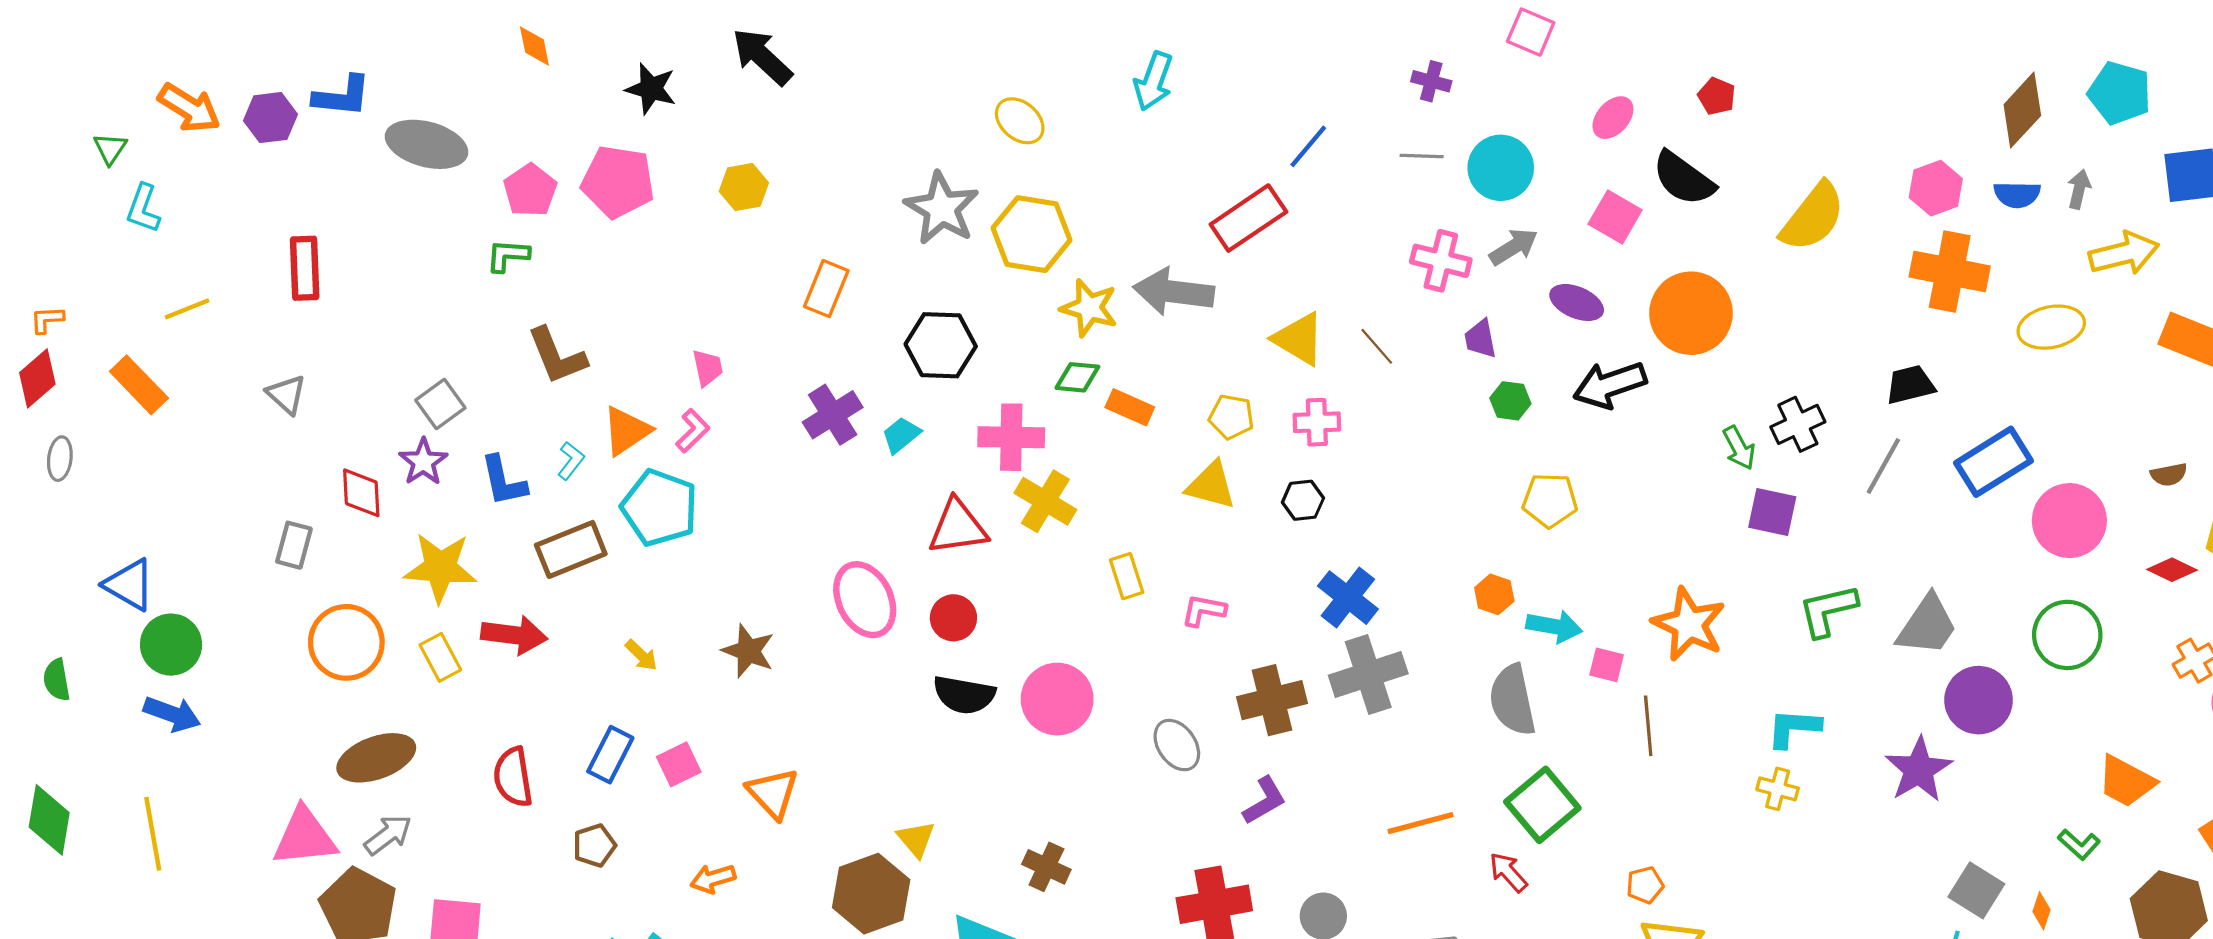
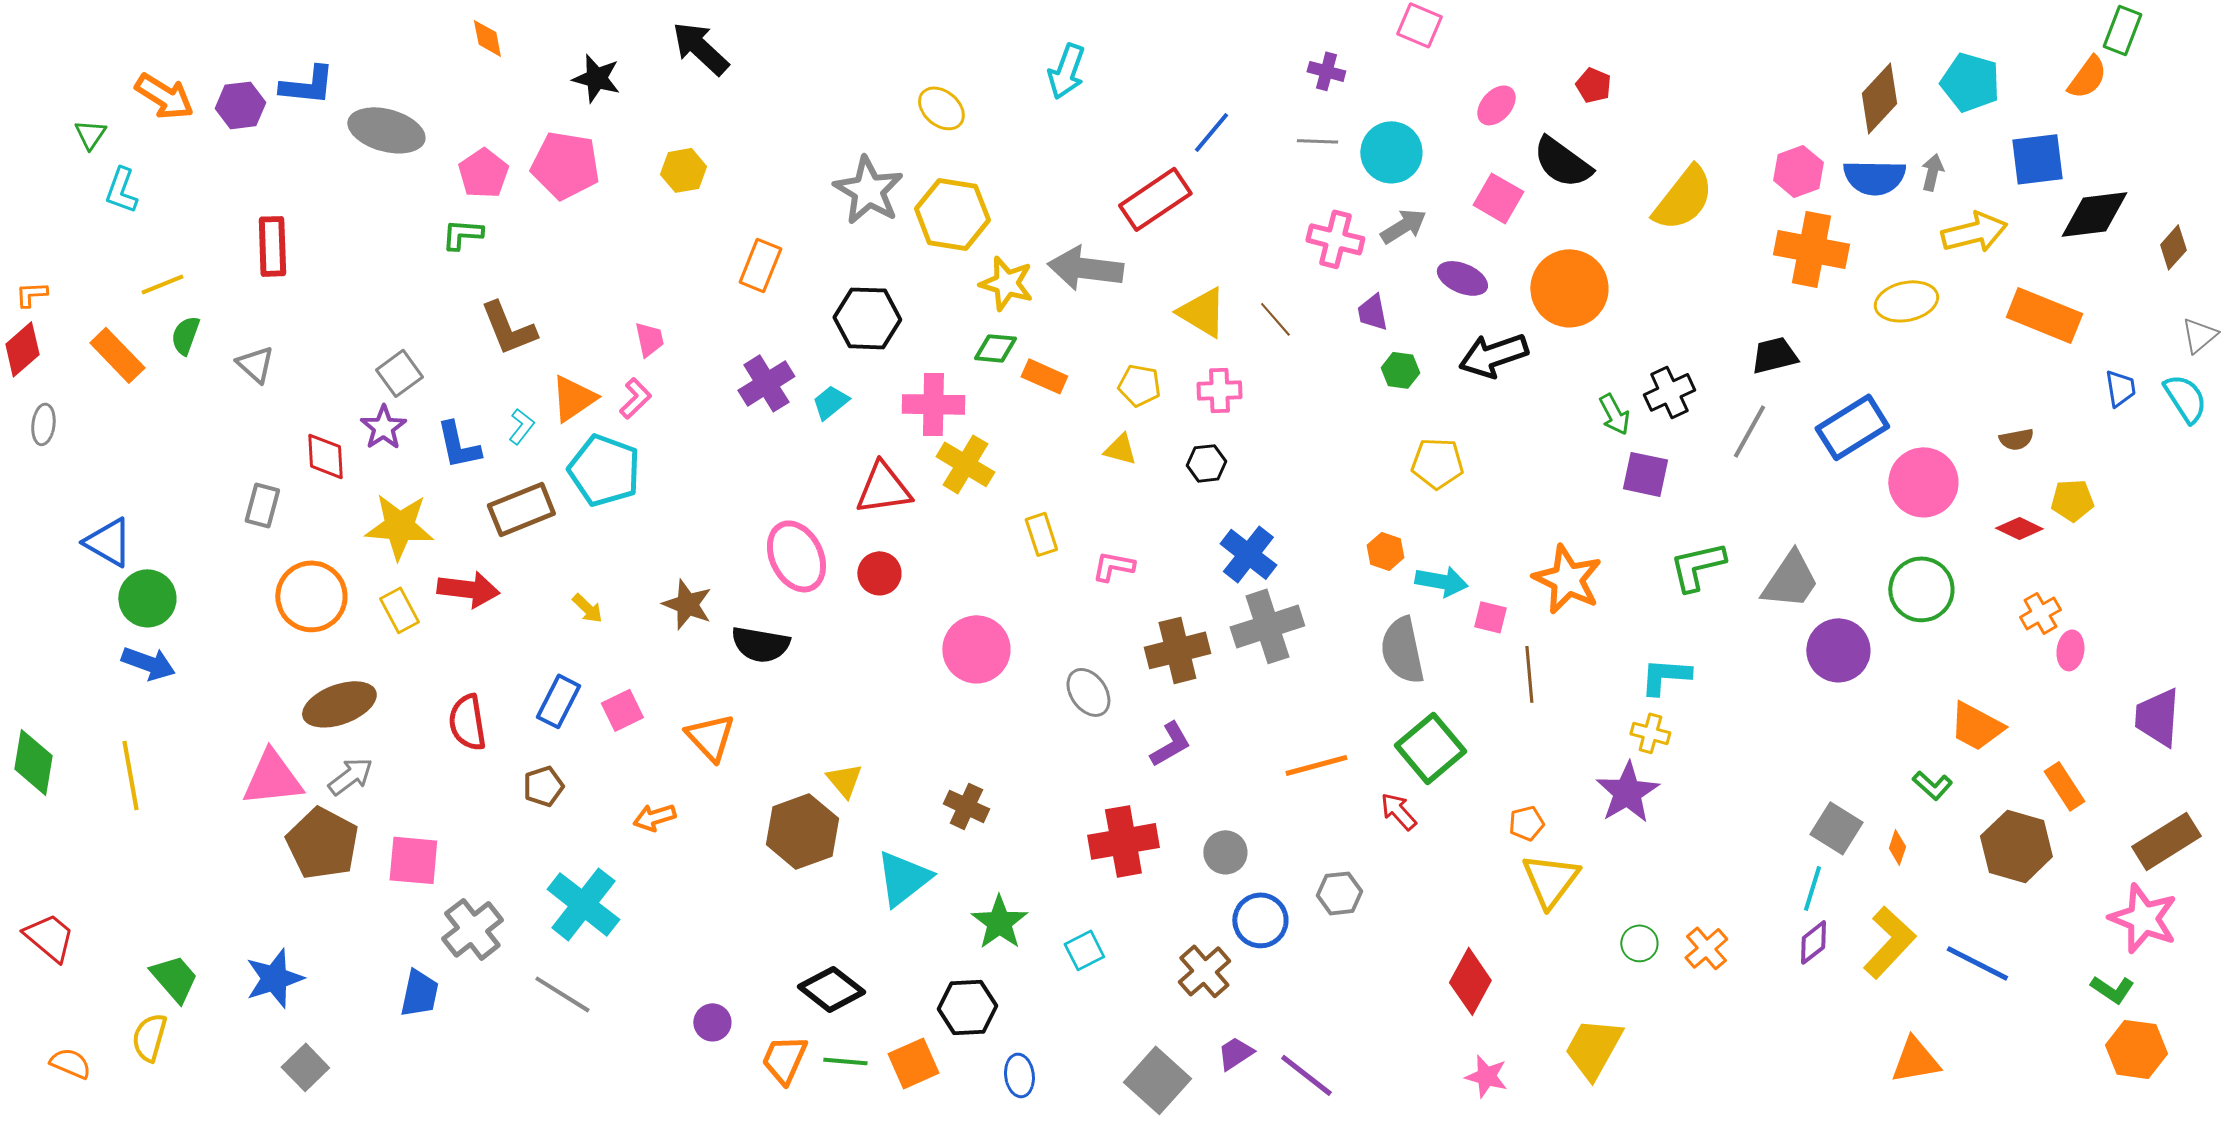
blue semicircle: (2017, 195) -> (1874, 177), size x1.4
yellow triangle: (1211, 485) -> (1120, 449), size x0.7
green semicircle: (57, 680) -> (185, 335), moved, turned 30
black semicircle: (964, 695) -> (760, 644), moved
purple star: (1919, 770) -> (1627, 792), moved

